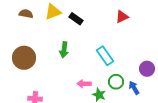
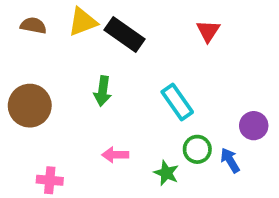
red triangle: (122, 17) -> (208, 31), turned -32
black rectangle: (76, 19) -> (124, 35), size x1.5
pink arrow: (84, 84) -> (115, 155), moved

